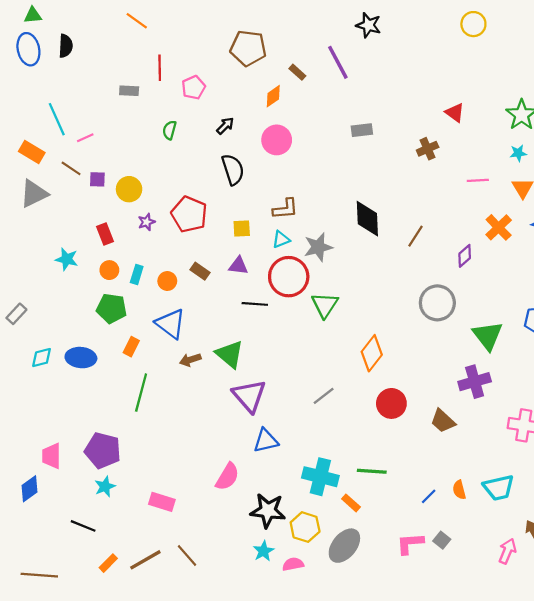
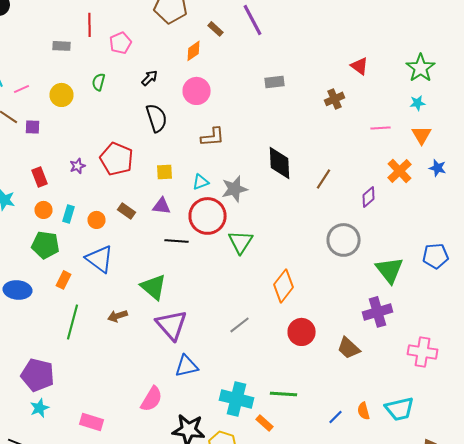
yellow circle: (129, 189) -> (62, 95), moved
brown L-shape: (285, 209) -> (212, 137), moved
brown arrow: (190, 360) -> (118, 316), moved

